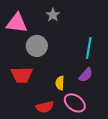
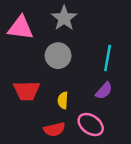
gray star: (53, 15) -> (64, 18), size x1.5
gray circle: (37, 46) -> (58, 56), moved
yellow semicircle: (60, 83) -> (63, 100), moved

